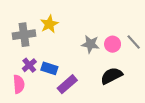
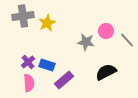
gray cross: (24, 35) -> (23, 16), moved
pink circle: (113, 44) -> (106, 31), moved
pink semicircle: (19, 84) -> (29, 83), moved

